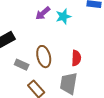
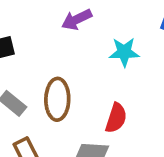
cyan star: (63, 16) -> (124, 52), moved

